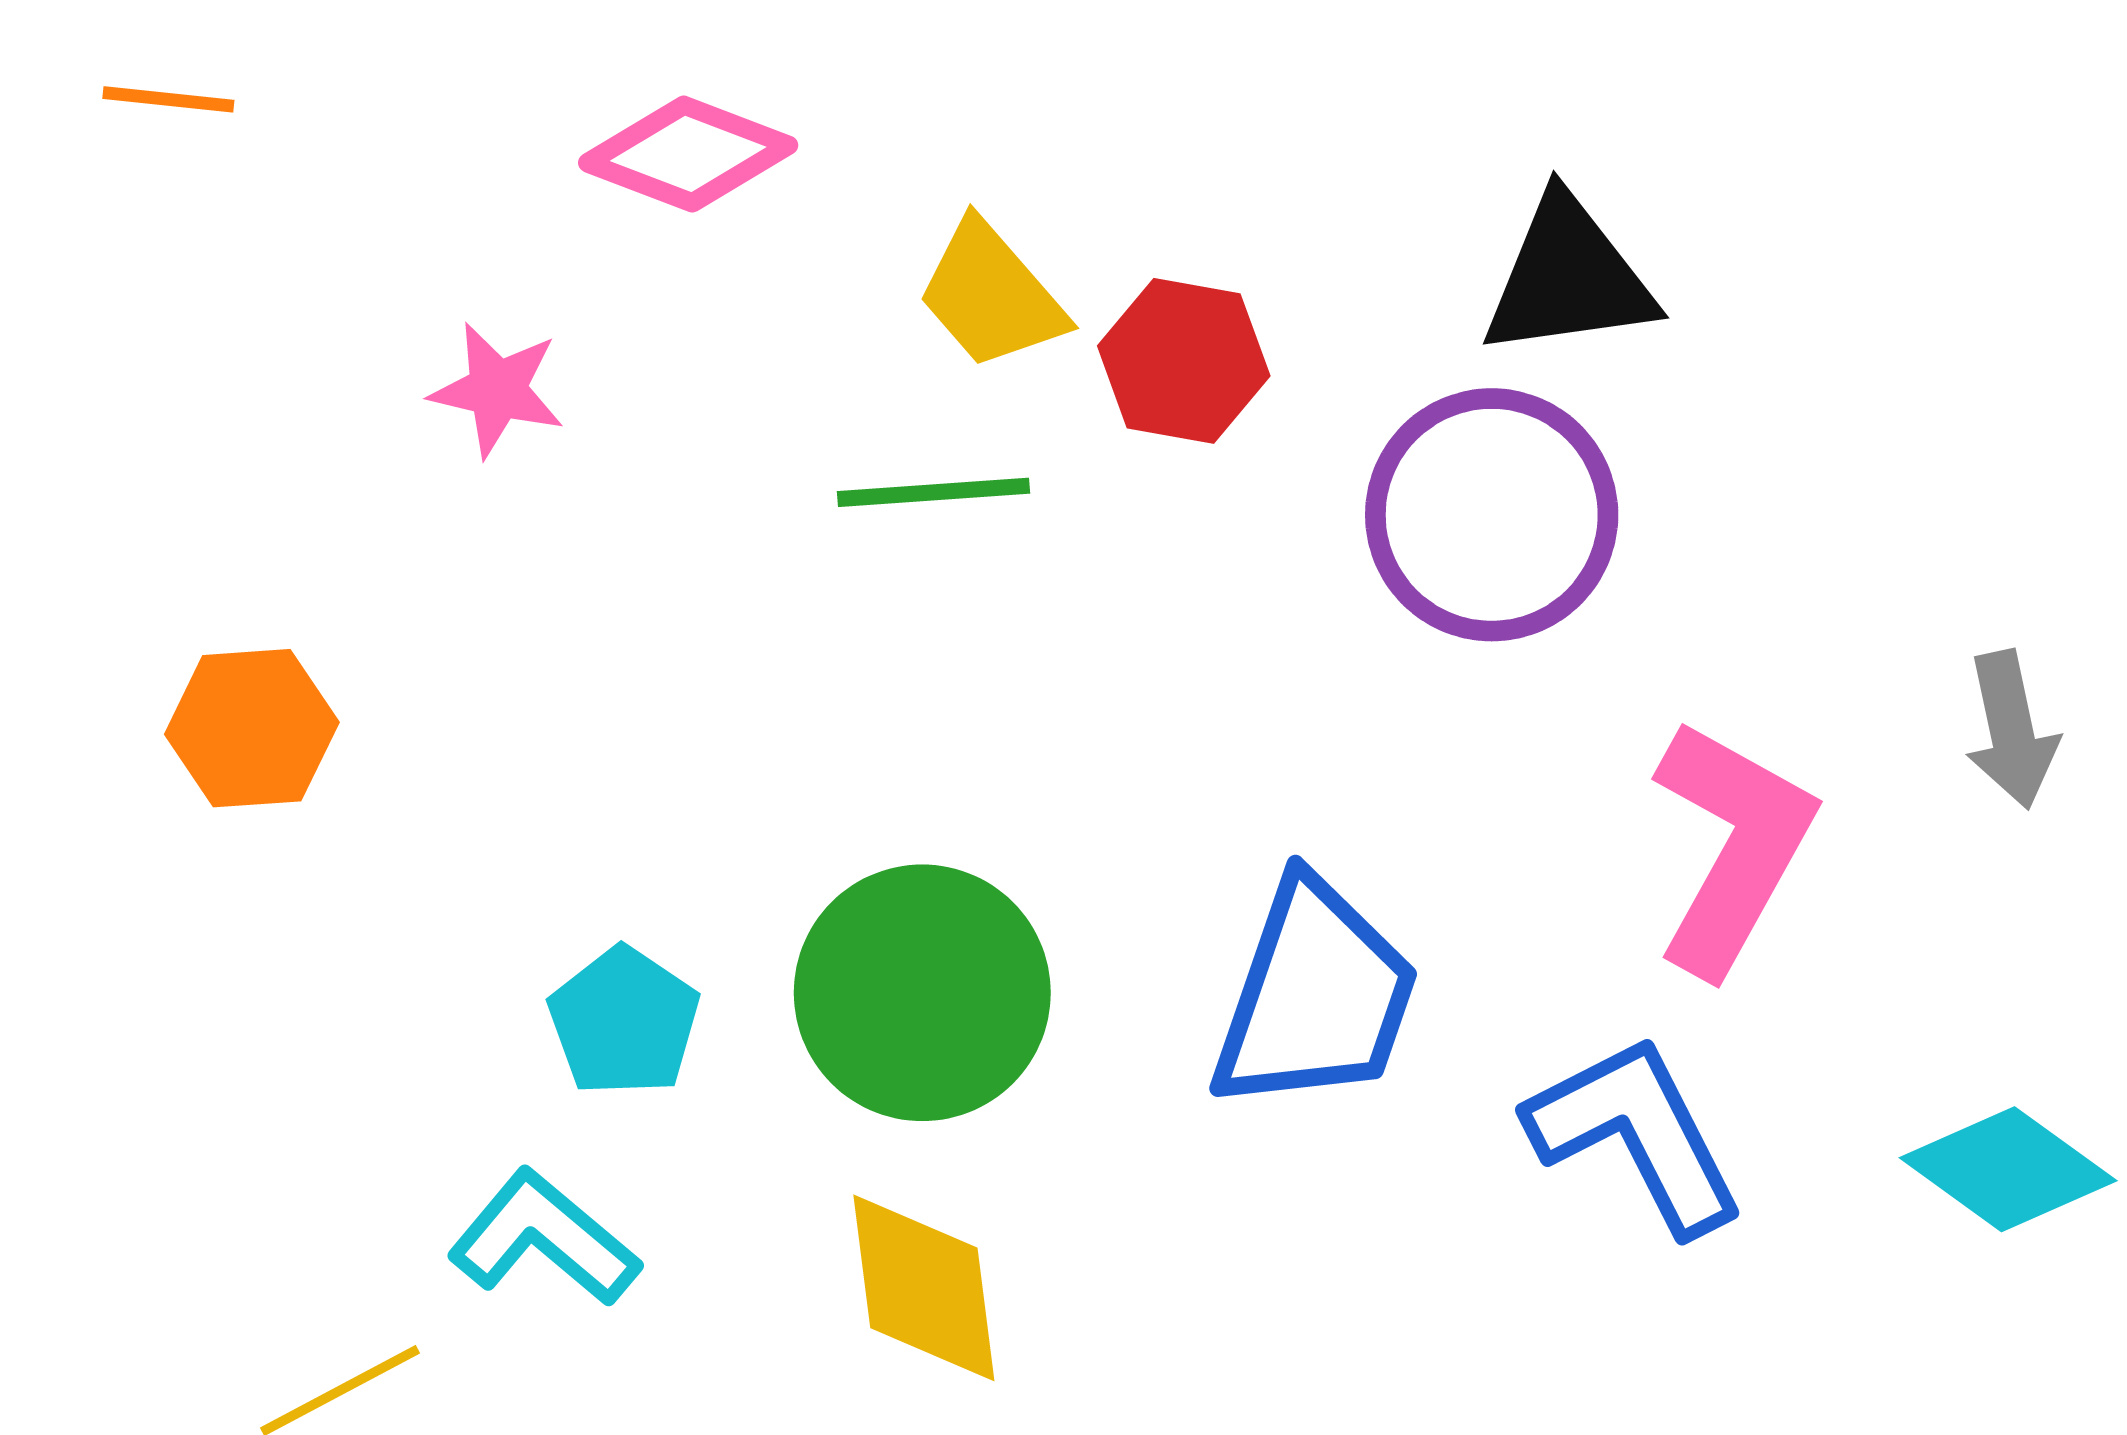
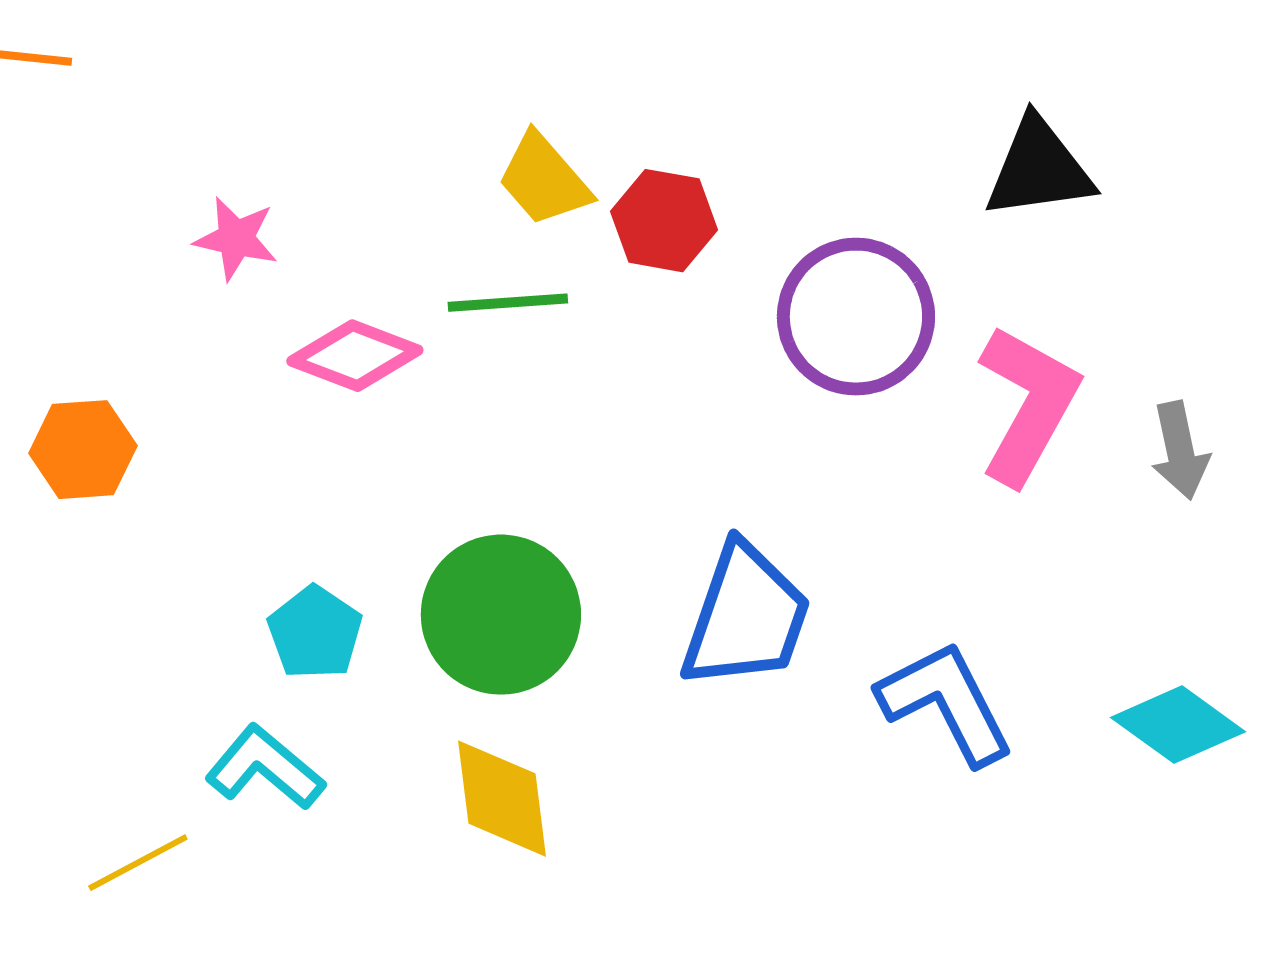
pink diamond: (688, 154) -> (355, 356), moved
black triangle: (1569, 277) -> (1039, 169), moved
pink L-shape: (1732, 847) -> (1028, 405), moved

